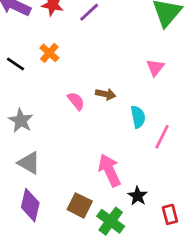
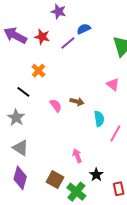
black line: (15, 64) -> (23, 92), moved
pink triangle: (155, 68) -> (113, 84), turned -32
pink arrow: (109, 170) -> (77, 156), size x0.6

